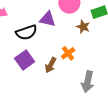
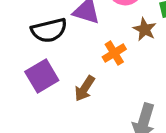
orange cross: (68, 53) -> (114, 53), moved

